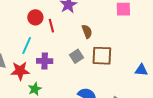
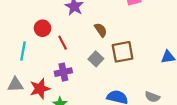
red line: (51, 26) -> (63, 43), moved
cyan line: (27, 45) -> (23, 51), moved

